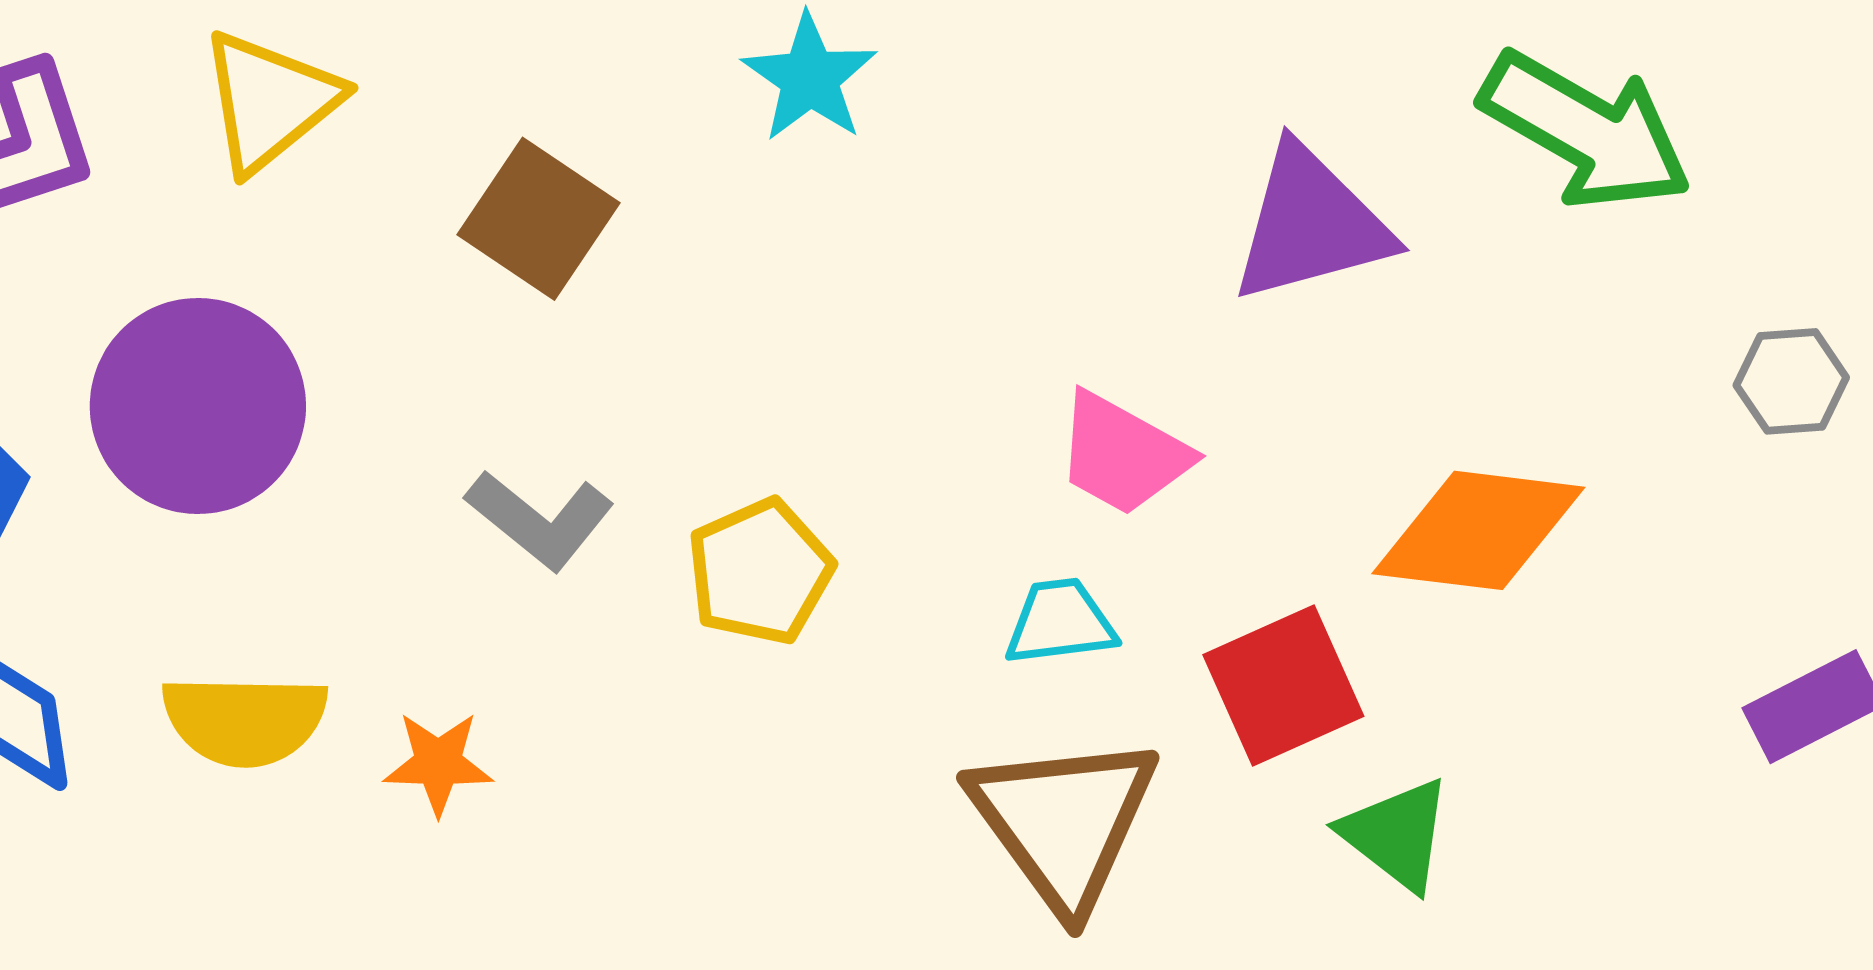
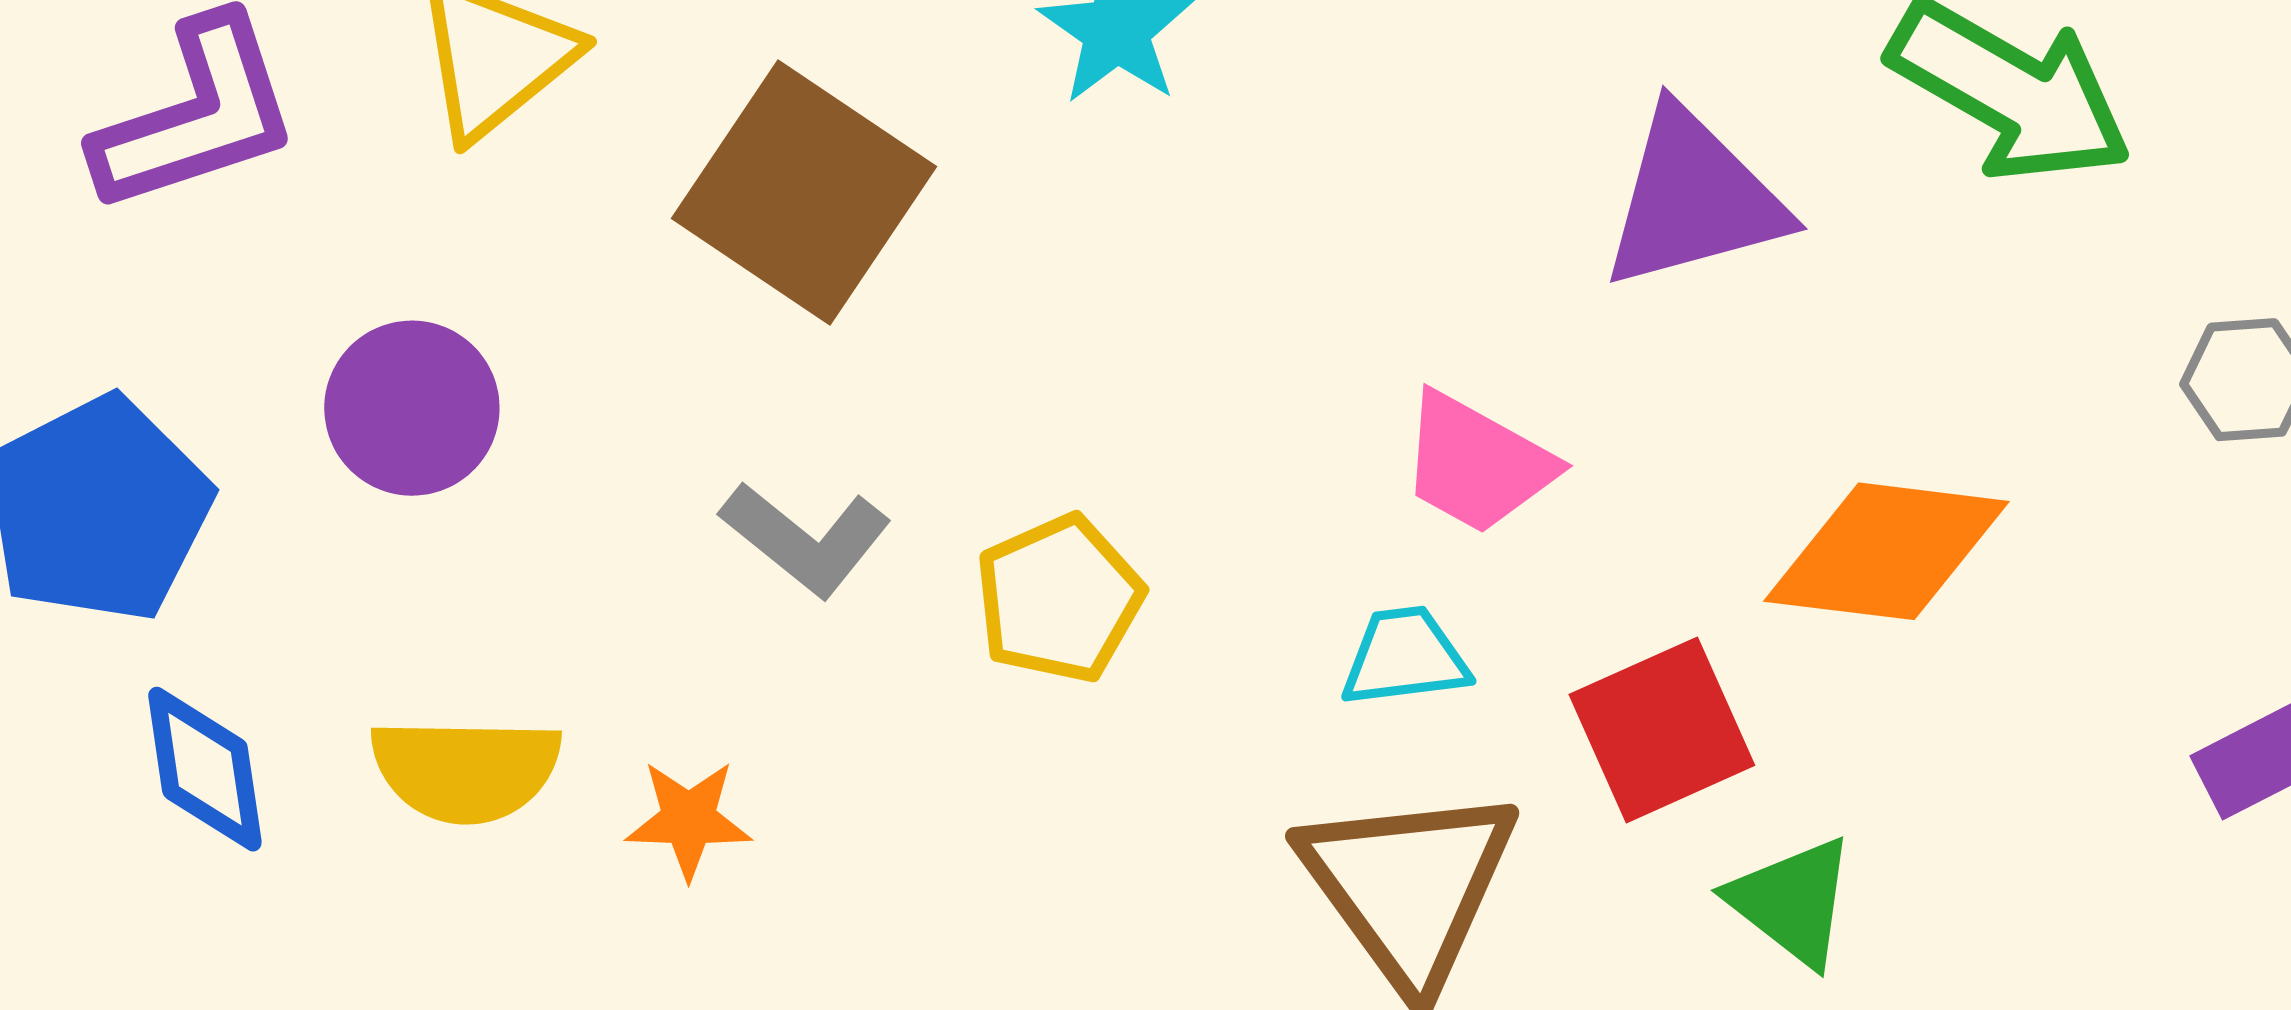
brown square: (538, 219) -> (804, 192), size x1.4
purple circle: (198, 406) -> (412, 408), size x0.7

